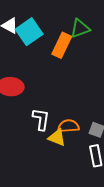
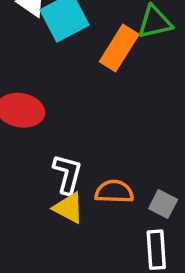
yellow triangle: (57, 138) -> (69, 208), moved

